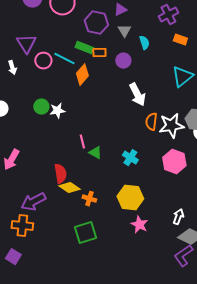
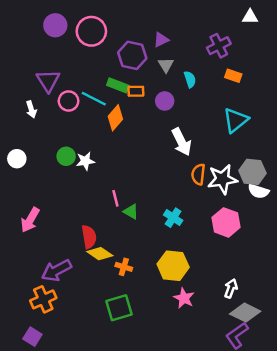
orange cross: (22, 226) -> (43, 299), turned -30

